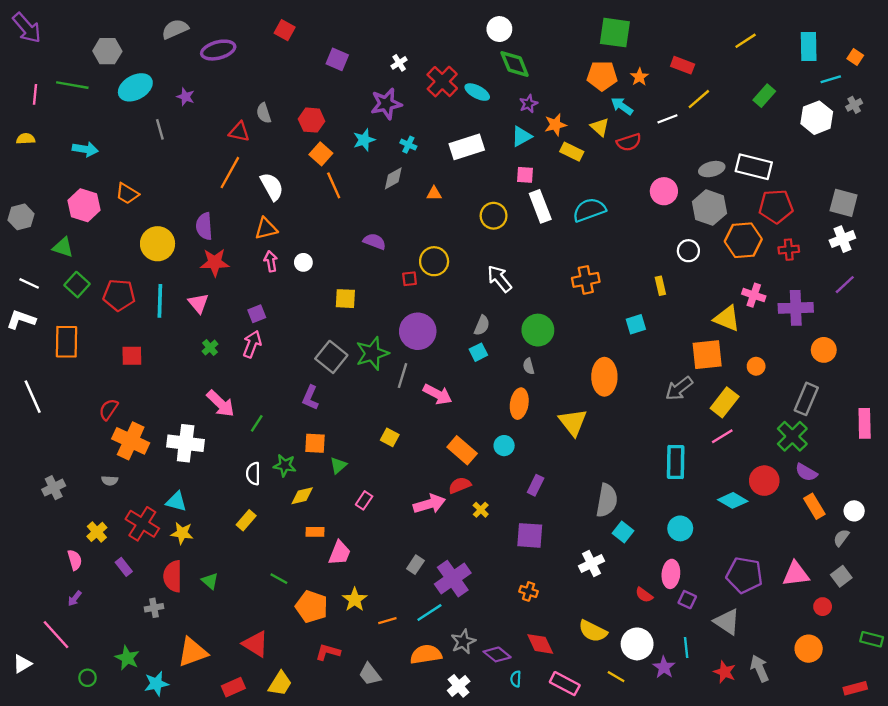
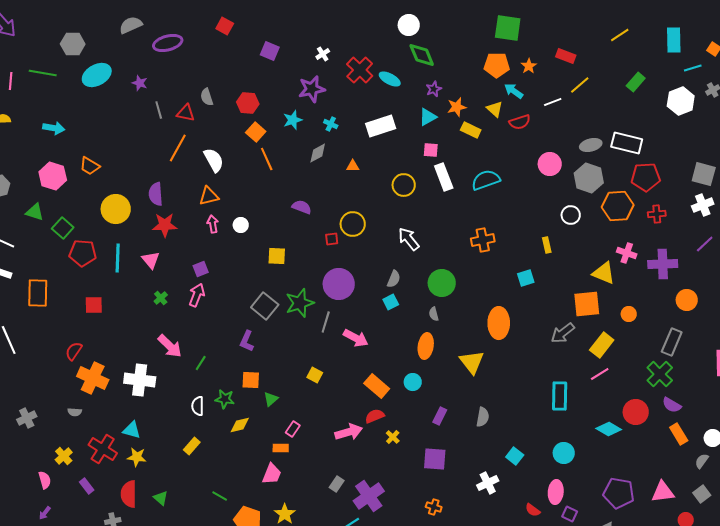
gray line: (160, 129) -> (159, 110), moved
green square: (77, 285) -> (63, 228), moved
gray semicircle: (607, 500) -> (483, 417), moved, size x0.7
orange rectangle: (315, 532) -> (281, 448), moved

